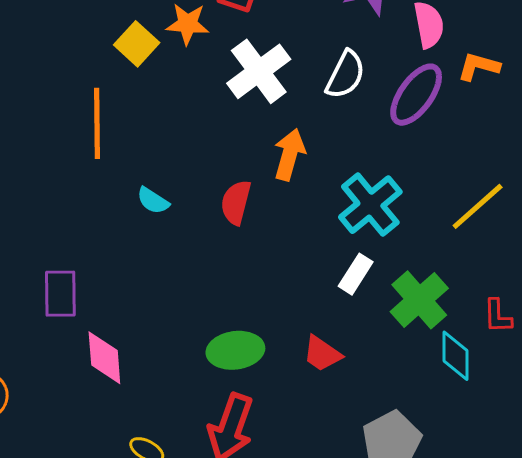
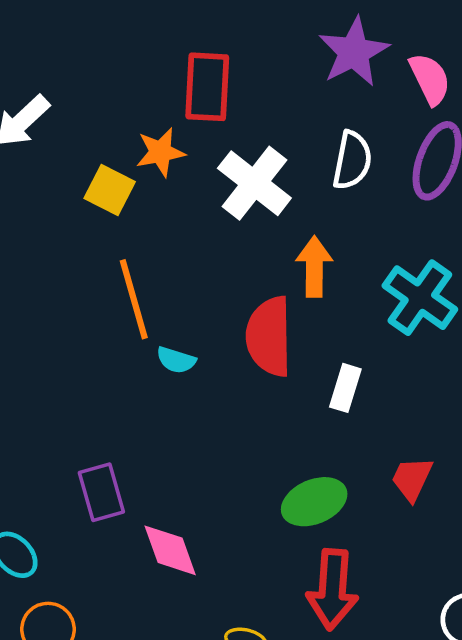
orange line: (97, 123) -> (134, 299), moved
red semicircle: (236, 202) -> (269, 336), size x1.5
white rectangle: (356, 274) -> (345, 388), moved
red trapezoid: (322, 354) -> (412, 479), turned 96

